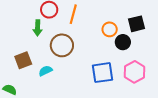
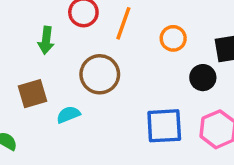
green arrow: (38, 28) -> (46, 40), moved
orange circle: (110, 29) -> (173, 38), moved

